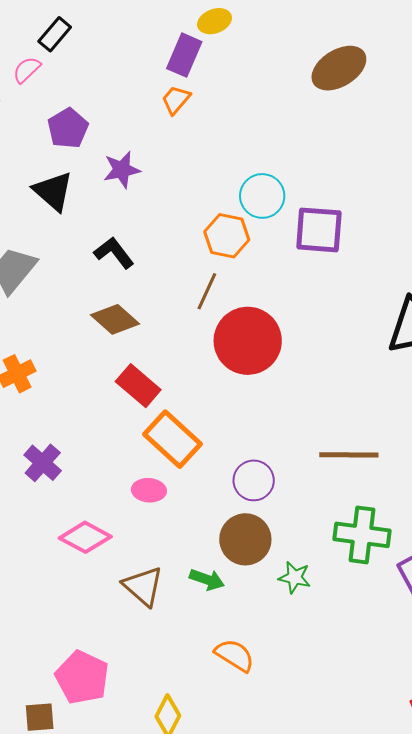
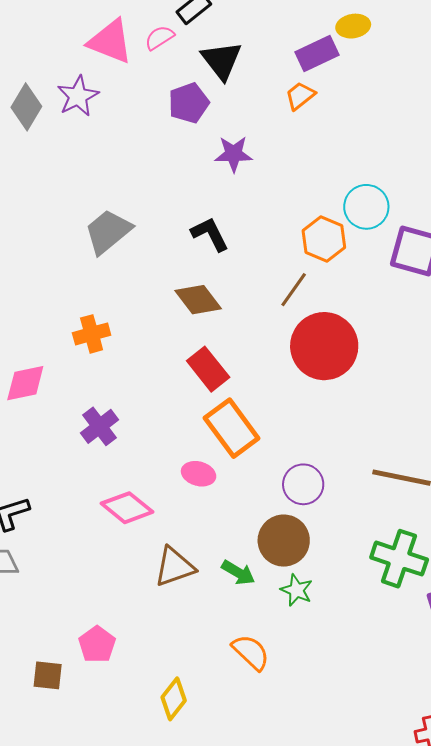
purple rectangle: (184, 55) -> (317, 54), turned 30
black triangle: (53, 191) -> (222, 60), moved
green star: (295, 577) -> (297, 590), moved
brown triangle: (143, 586) -> (174, 567), turned 48
pink pentagon: (82, 677) -> (97, 644), size x0.7

